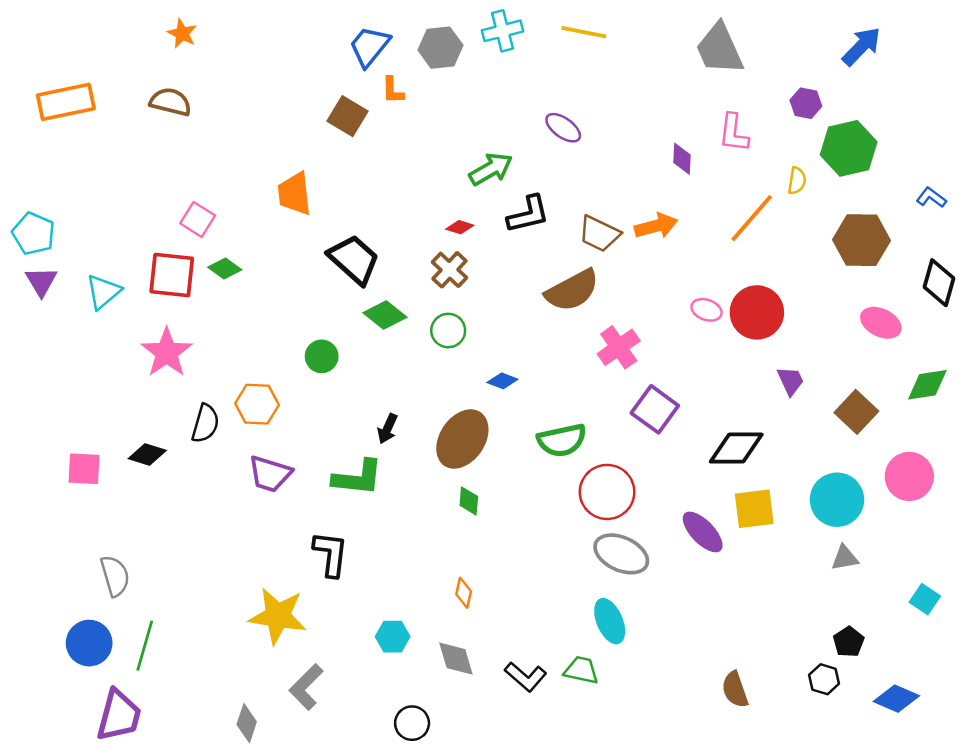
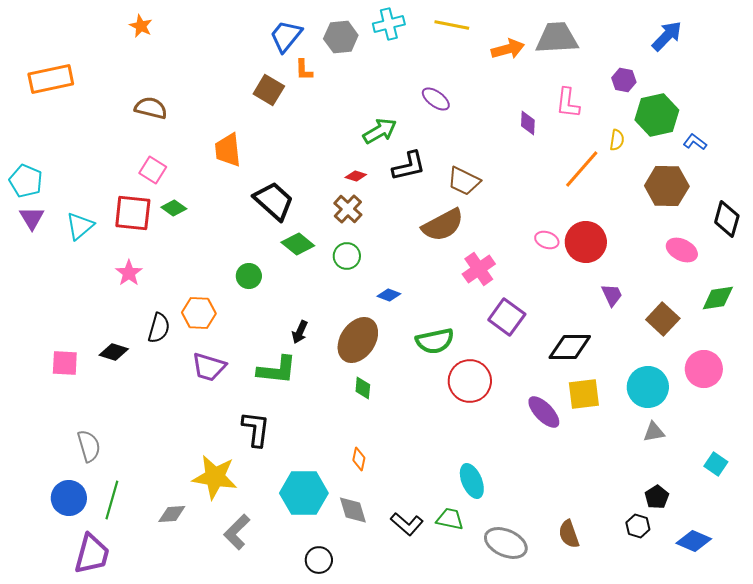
gray trapezoid: (719, 49) -> (557, 38), turned 111
brown semicircle: (170, 102) -> (151, 108), moved
blue L-shape: (931, 197) -> (695, 142), moved
orange arrow: (656, 226) -> (508, 49), moved
pink star: (167, 352) -> (129, 273), size x0.7
gray ellipse: (621, 554) -> (506, 543), moved
cyan hexagon: (393, 637) -> (304, 493), size x1.8
gray diamond: (247, 723) -> (172, 514), moved, turned 68

